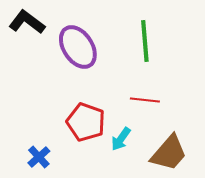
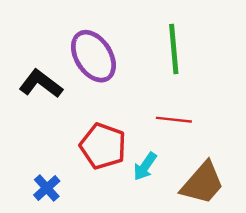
black L-shape: (27, 22) -> (41, 84), moved

